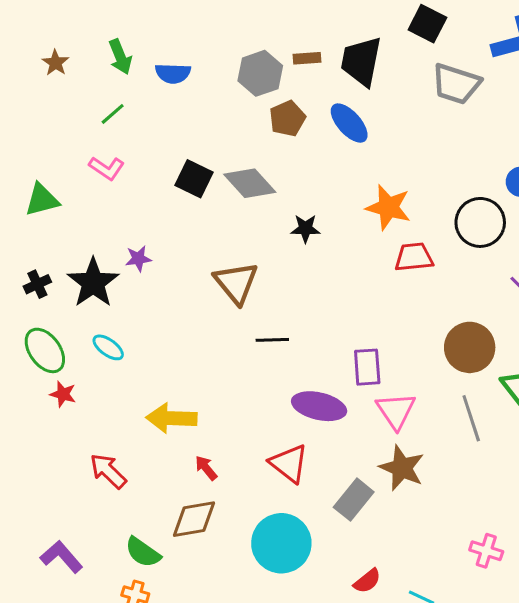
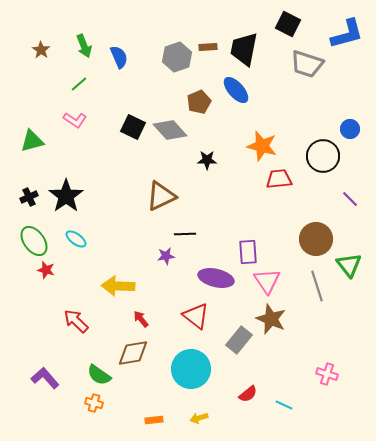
blue semicircle: (173, 73) -> (119, 57), turned -115
brown pentagon: (287, 118) -> (199, 102), moved
purple star: (138, 259) -> (166, 256), moved
brown triangle: (236, 283) -> (161, 196), turned 44

